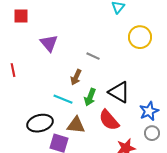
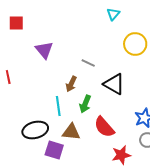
black triangle: (119, 92) -> (114, 84), moved
cyan line: (63, 99) -> (58, 106), turned 60

